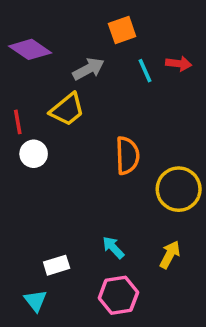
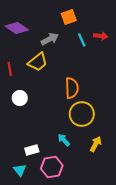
white circle: (34, 154) -> (20, 98), moved
yellow circle: (179, 189) -> (82, 114), moved
pink hexagon: (118, 295) -> (52, 167), moved

